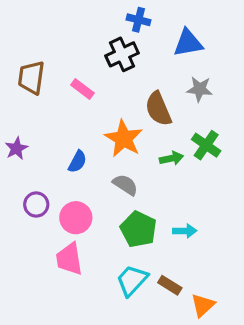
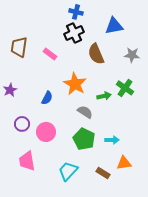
blue cross: (138, 20) -> (76, 12), moved
gray star: (200, 89) -> (132, 55), moved
brown semicircle: (158, 109) -> (96, 54), moved
gray semicircle: (125, 185) -> (85, 112), moved
pink trapezoid: (69, 259) -> (27, 161), moved
cyan trapezoid: (132, 280) -> (68, 171), moved
orange triangle: (203, 305) -> (124, 163), moved, turned 35

